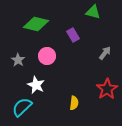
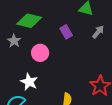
gray arrow: (105, 53) -> (98, 32), moved
gray star: (18, 60) -> (14, 41), moved

